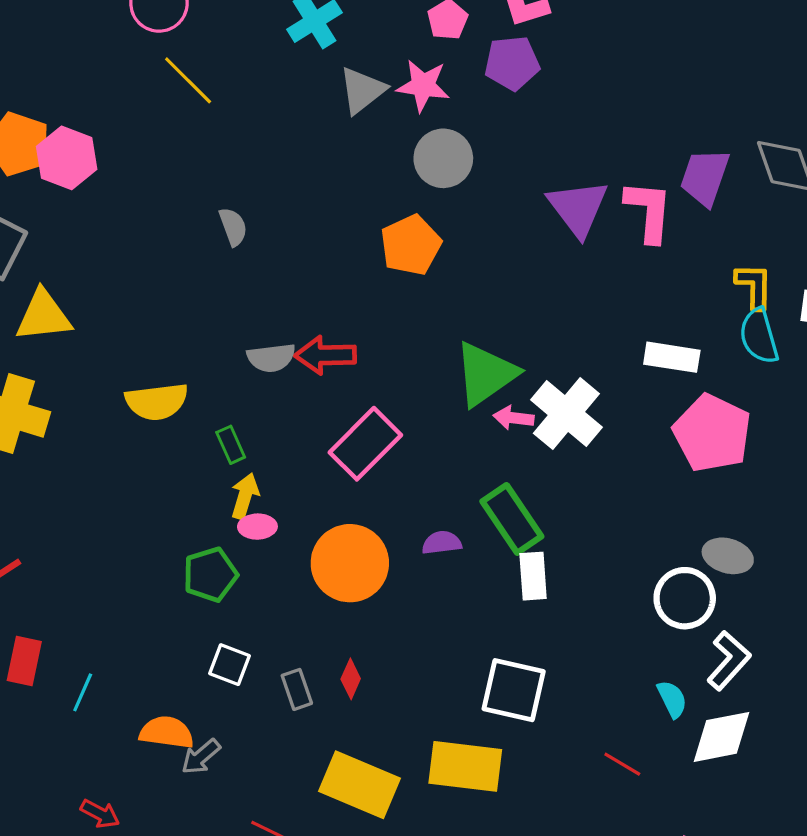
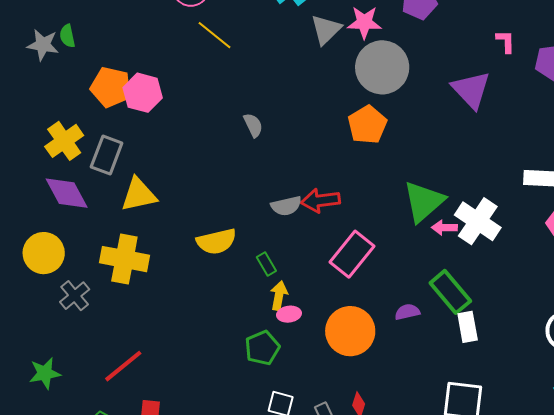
gray circle: (443, 158) -> (382, 67), size x1.4
pink L-shape: (649, 211) -> (506, 41), moved, size x0.6

